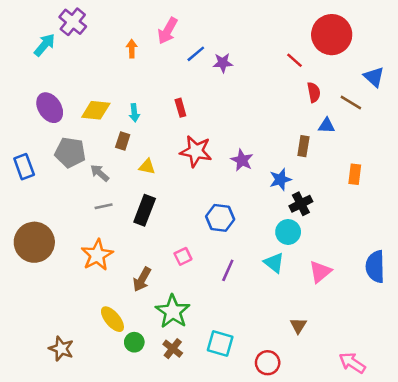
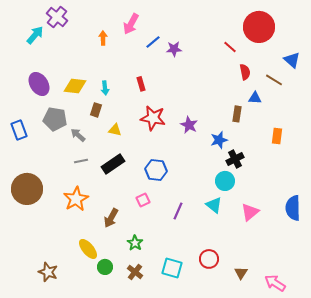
black rectangle: (145, 210) -> (113, 164), turned 35
blue hexagon: (220, 218) -> (156, 170), moved
green star: (173, 311) -> (135, 243), size x0.6
brown triangle: (298, 326) -> (241, 273), moved
red circle: (268, 363) -> (209, 259), moved

